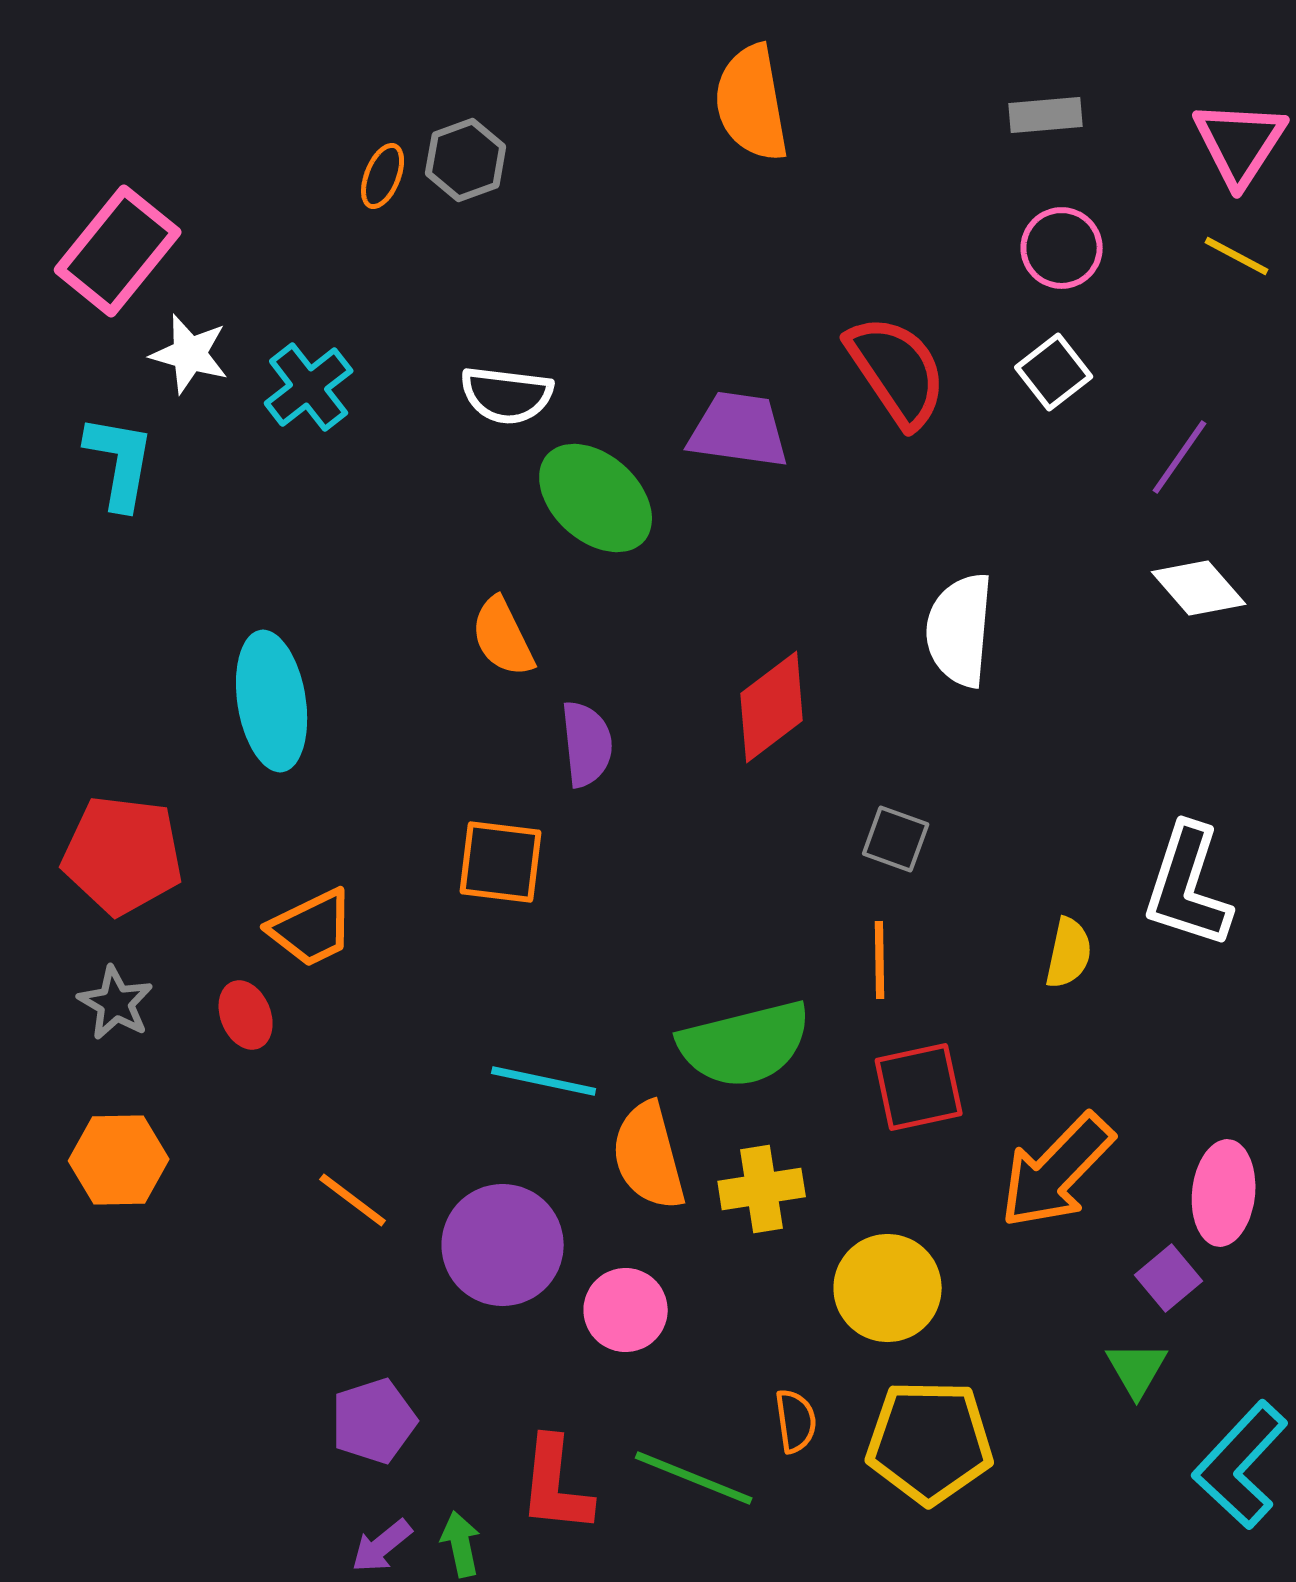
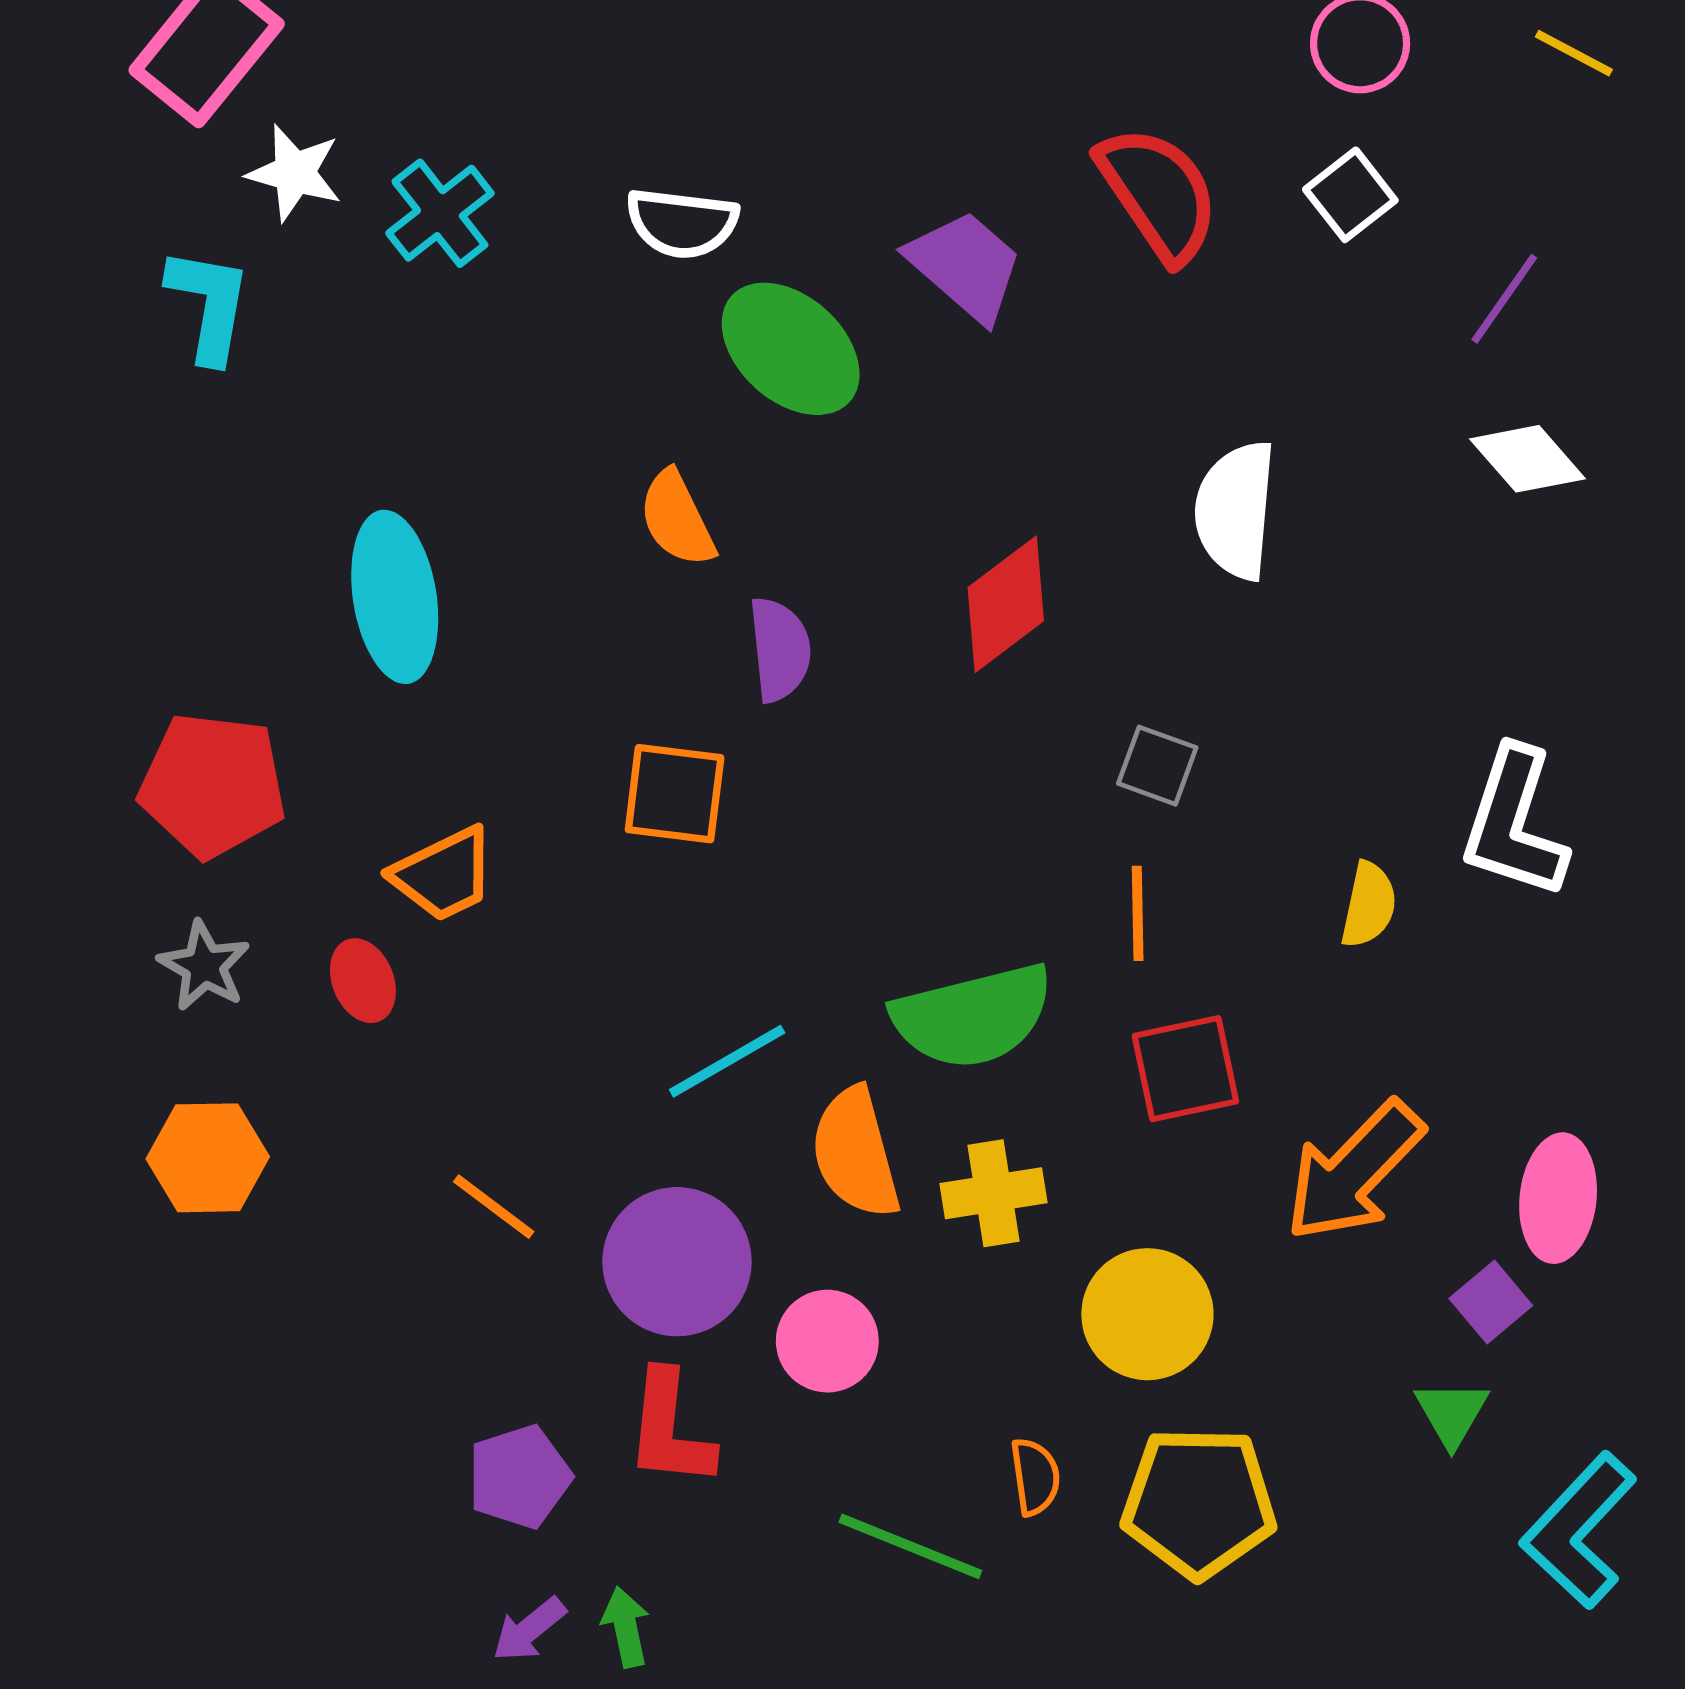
purple trapezoid: (739, 430) -> (965, 266), turned 33
cyan line: (544, 1081) -> (727, 1061), turned -42
red L-shape: (556, 1485) -> (670, 1429), moved

